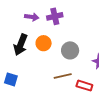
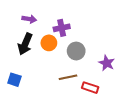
purple cross: (55, 16) -> (62, 28), moved
purple arrow: (32, 17) -> (29, 19), moved

